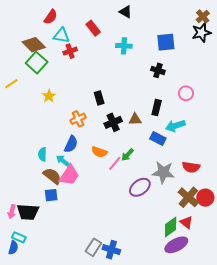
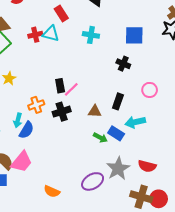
cyan triangle: (61, 35) -> (51, 34), moved
black cross: (113, 122) -> (62, 112), moved
orange semicircle: (99, 152) -> (52, 191), moved
green arrow: (128, 155) -> (100, 138), moved, turned -112
cyan arrow: (63, 161) -> (18, 120), moved, turned -120
pink line: (115, 163) -> (71, 89), moved
gray star: (163, 172) -> (118, 169), turned 30
brown cross: (188, 197) -> (141, 197), turned -30

